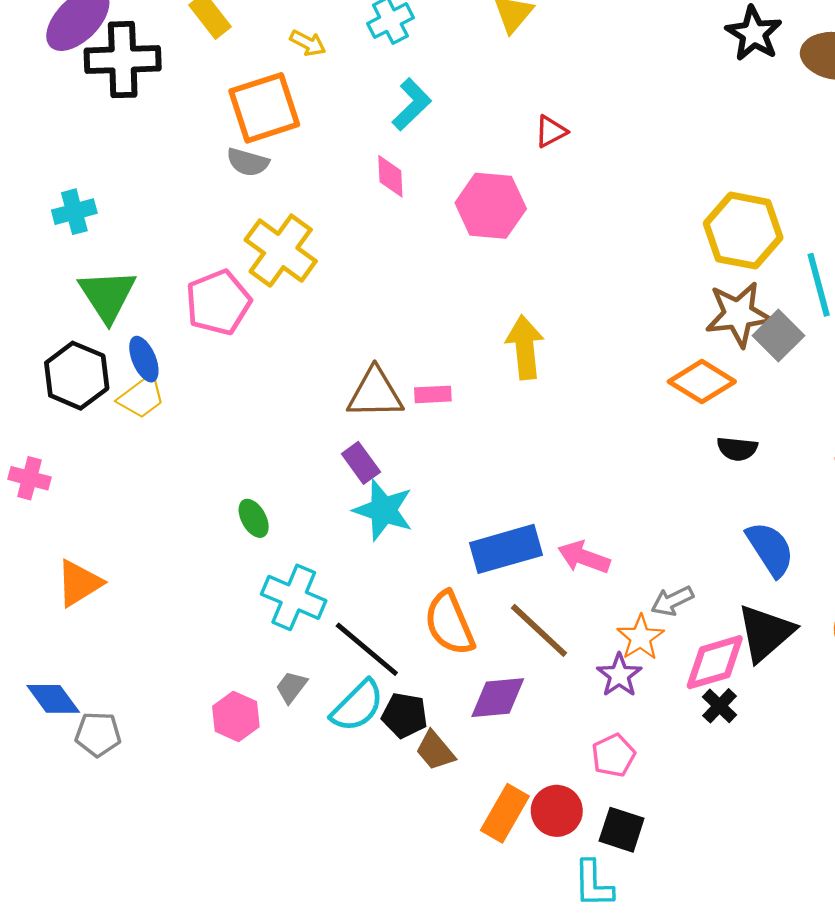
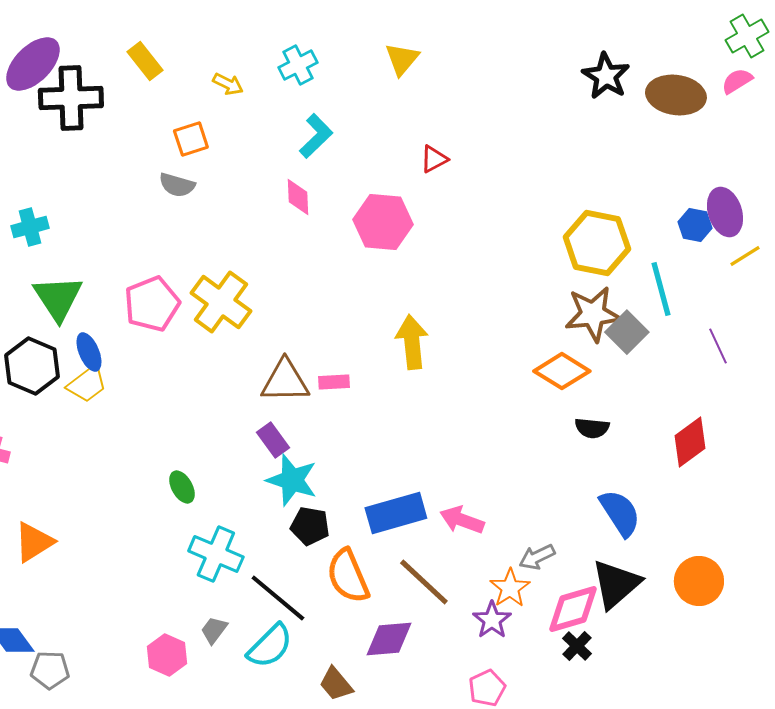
orange square: (264, 108) -> (191, 139), size x0.6
yellow cross: (281, 251) -> (221, 302), moved
black pentagon: (405, 715) -> (310, 526), moved

